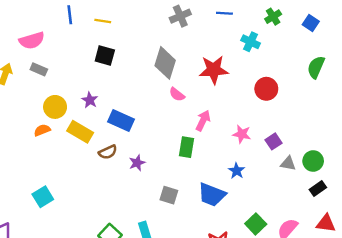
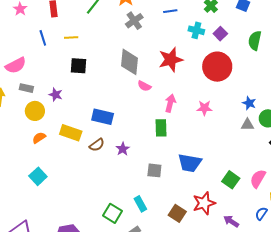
red circle: (266, 89) -> (217, 67), size x1.5
purple star: (90, 100) -> (56, 95), moved
yellow circle: (55, 107) -> (35, 111), moved
purple square: (274, 141) -> (220, 34), moved
blue star: (237, 171) -> (249, 103), moved
cyan square: (43, 197) -> (38, 176), moved

